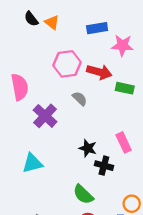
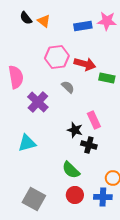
pink star: (122, 45) -> (107, 21), moved
pink rectangle: (124, 142) -> (94, 120), moved

